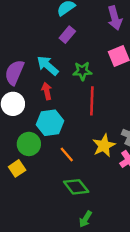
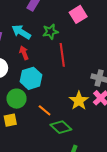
yellow star: (104, 146) -> (79, 101), moved
orange line: (67, 155) -> (45, 110), moved
yellow square: (17, 168) -> (10, 120), turned 32

